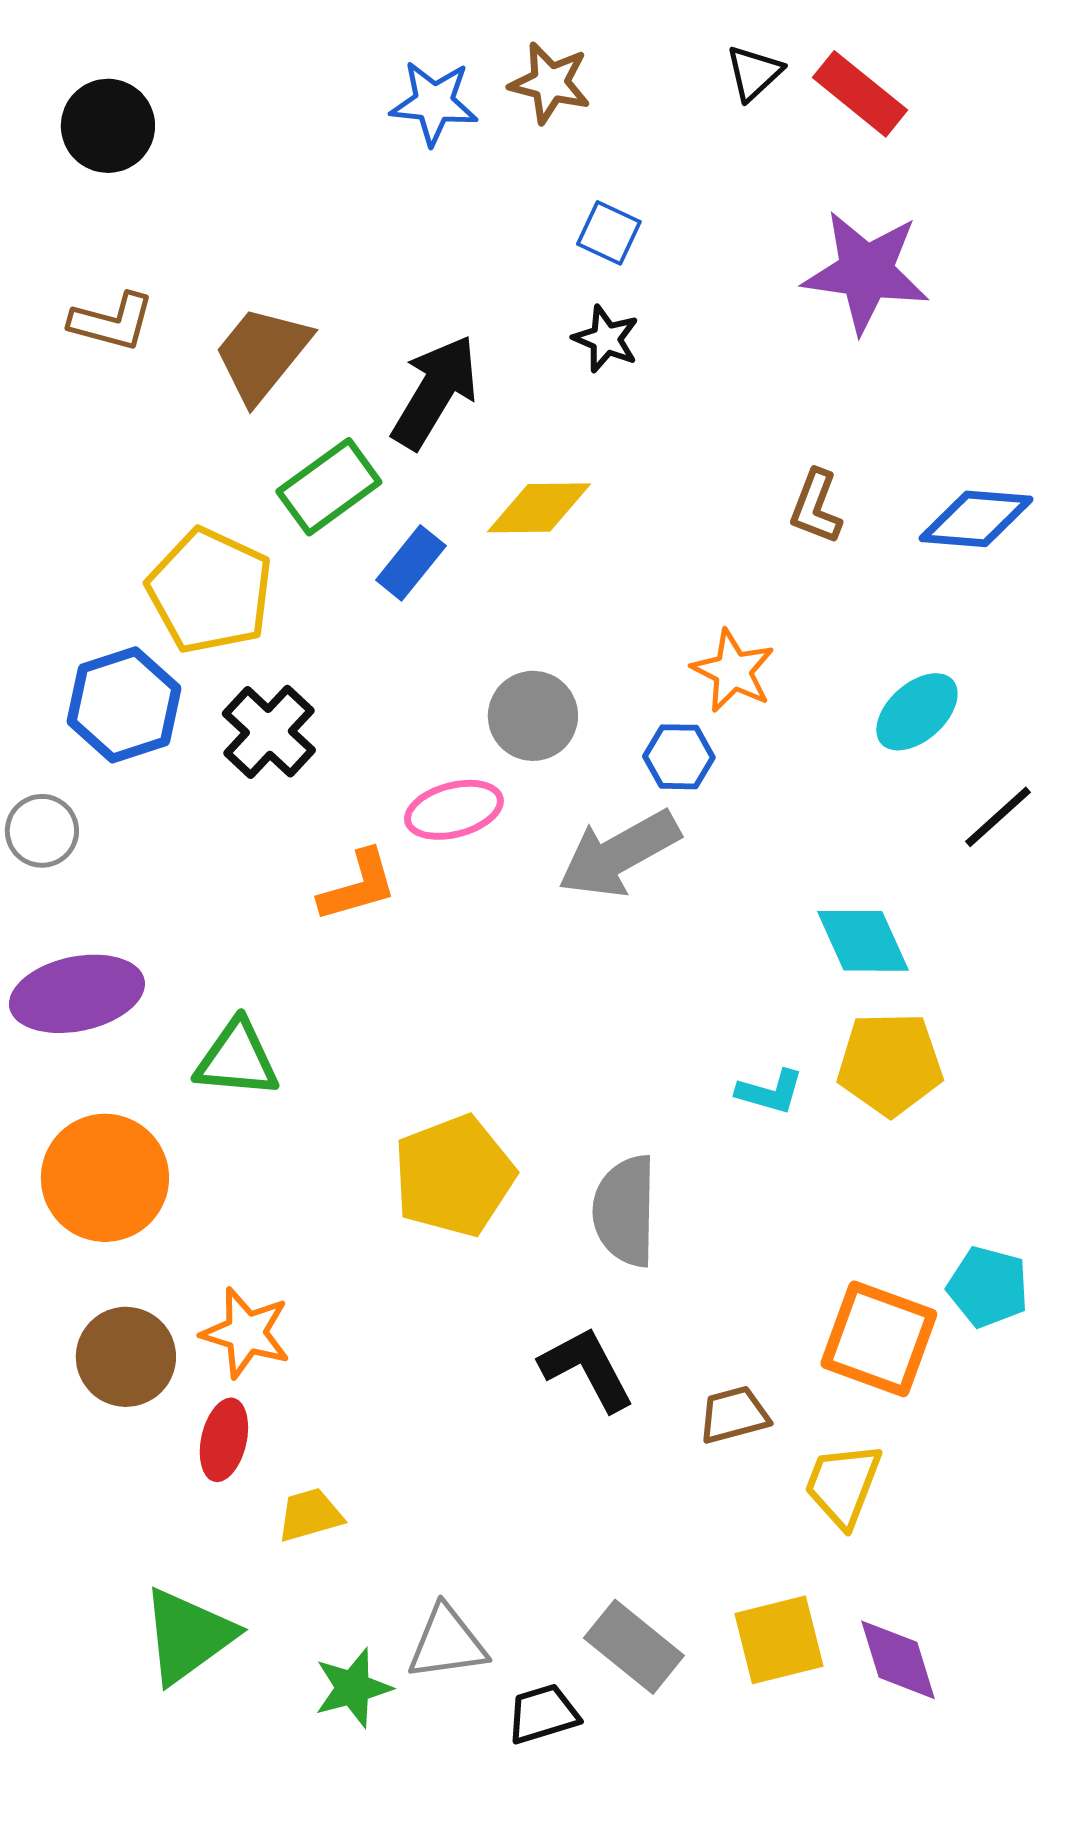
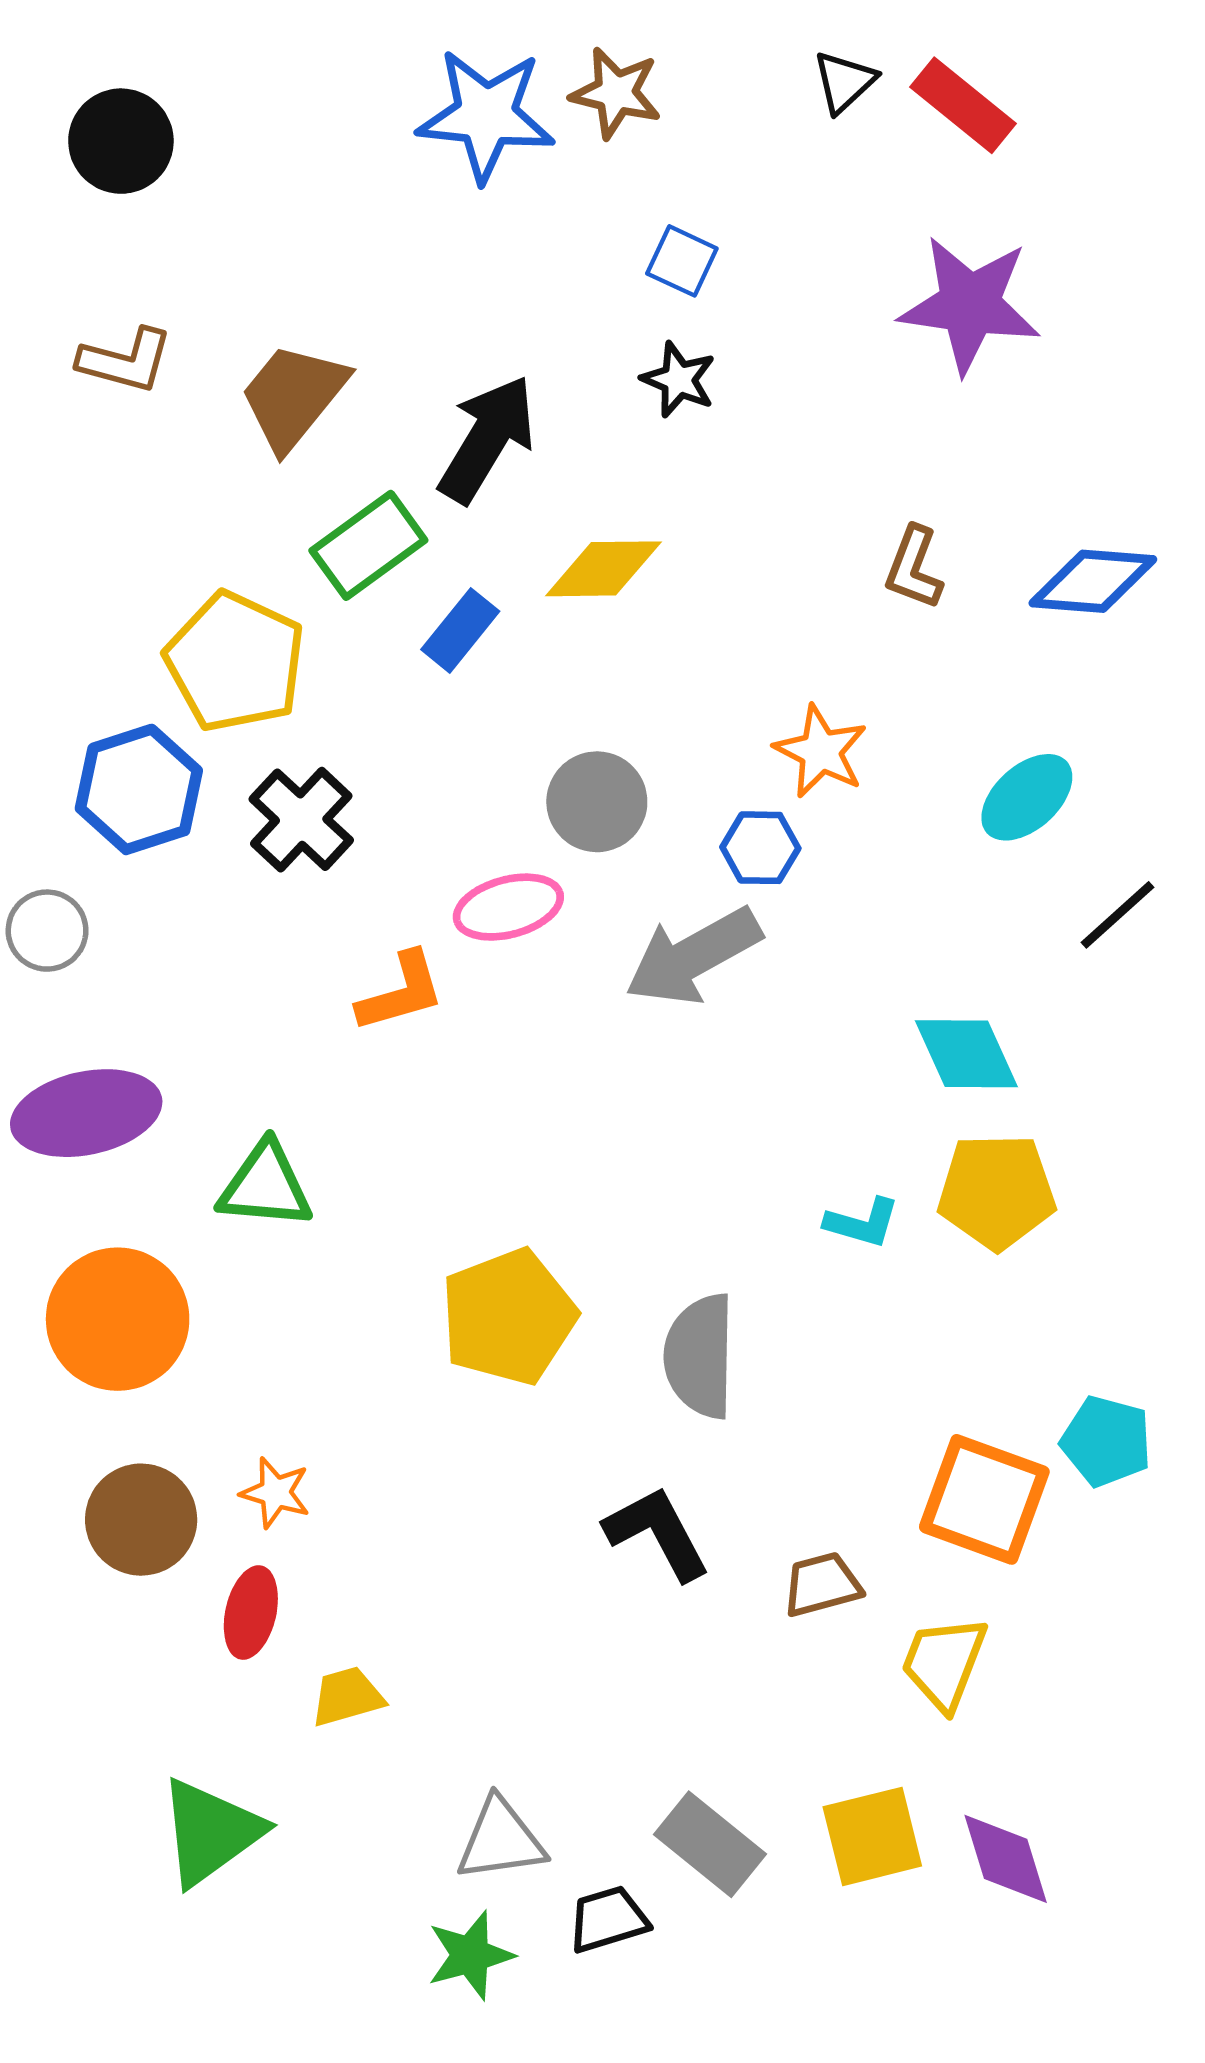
blue star: (434, 103) -> (486, 115), size x1.4
orange star: (246, 1333) -> (275, 1493), size x0.7
green star: (353, 1688) -> (470, 1955), moved

